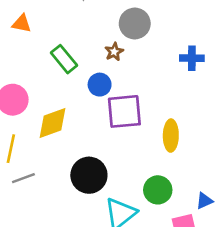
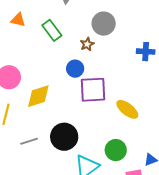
green rectangle: (64, 59) -> (52, 30), moved
yellow ellipse: (171, 136) -> (127, 109), turned -55
gray line: (23, 178) -> (29, 141), moved

